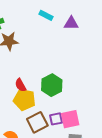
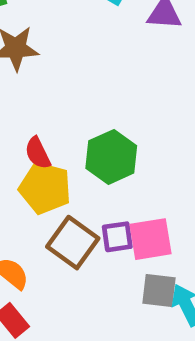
brown square: (37, 122) -> (73, 243), turned -30

